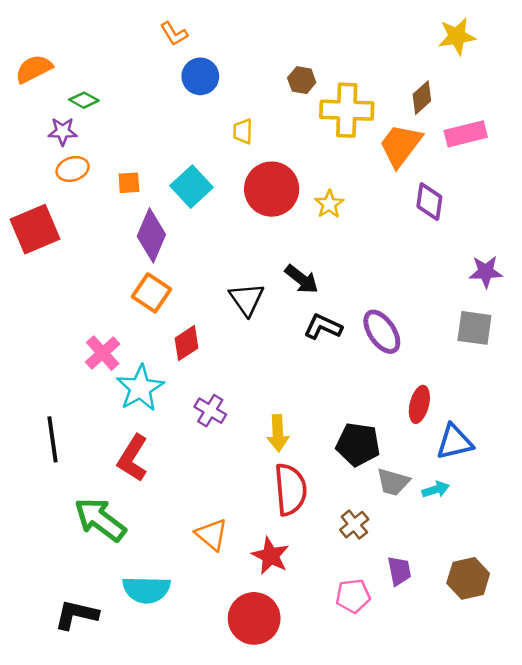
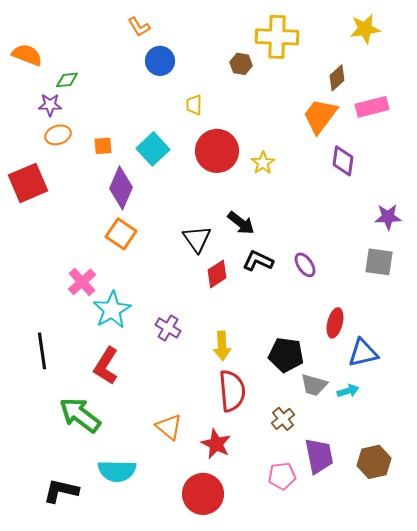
orange semicircle: (34, 69) -> (27, 55), turned 48
green diamond: (84, 100) -> (67, 80), turned -35
yellow cross: (347, 110) -> (277, 37), moved
purple ellipse: (382, 332) -> (305, 265), size x0.7
red diamond: (187, 343) -> (217, 274), moved
purple trapezoid: (399, 571) -> (319, 456), size x1.5

